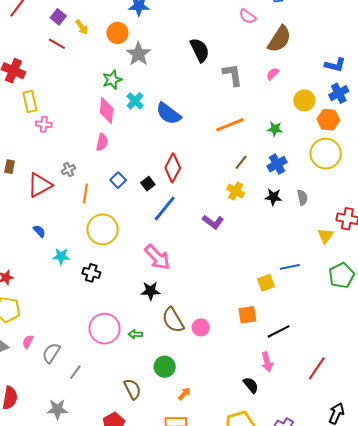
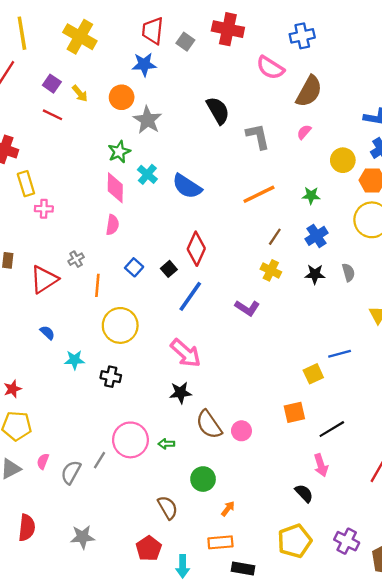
pink semicircle: (247, 16) -> (270, 68), size x1.4
gray line: (75, 372) -> (100, 460), moved

